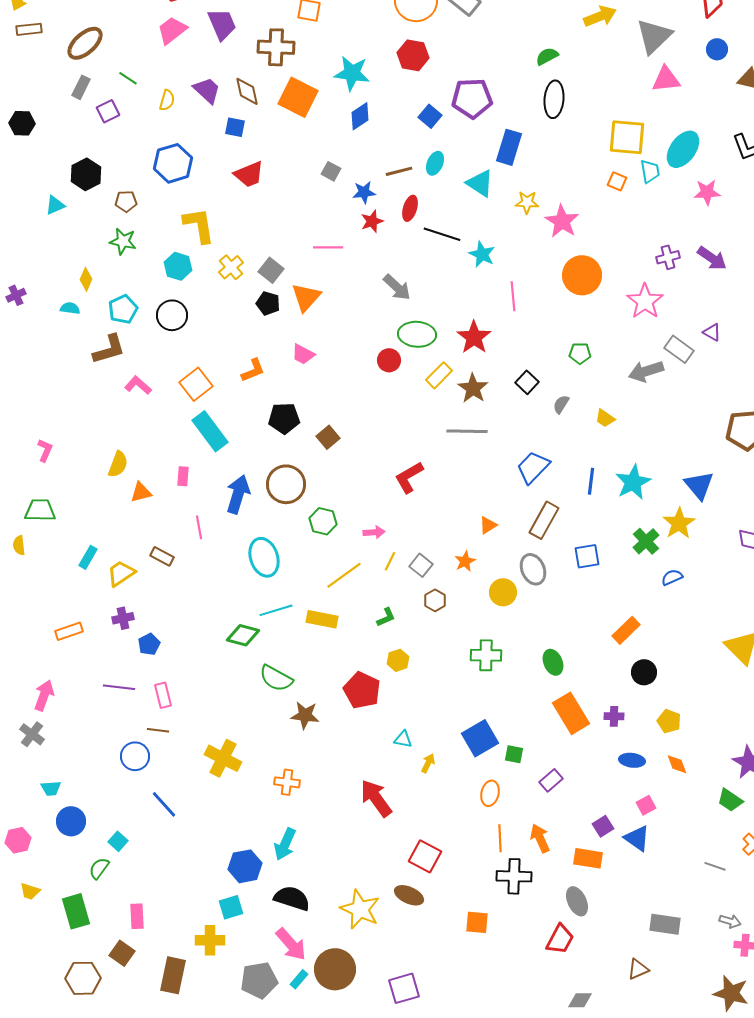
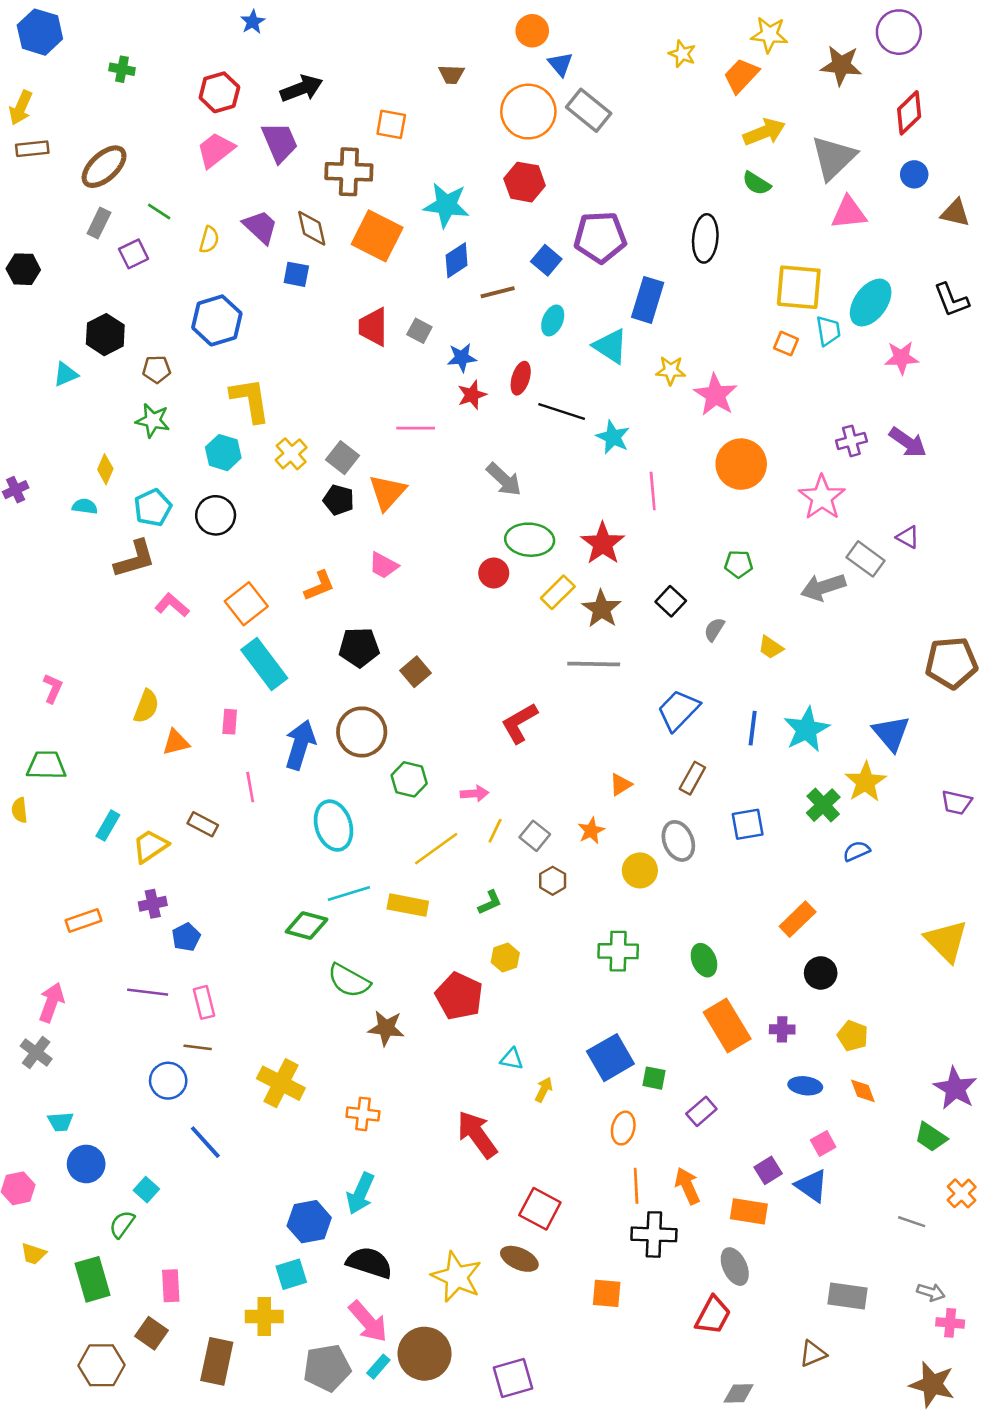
green semicircle: (547, 56) -> (757, 183), moved, turned -120
brown line: (399, 171) -> (498, 292), moved
red trapezoid: (249, 174) -> (373, 327), moved, turned 112
brown rectangle: (544, 520) -> (692, 778), size x0.7

